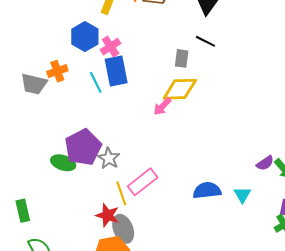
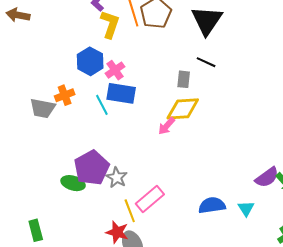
blue rectangle: (116, 71) -> (121, 93), turned -68
purple semicircle: (265, 163) -> (267, 177), size x1.4

